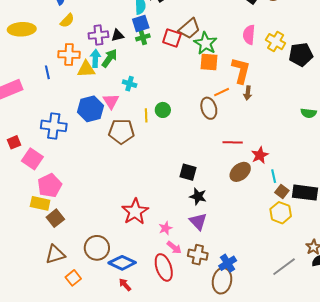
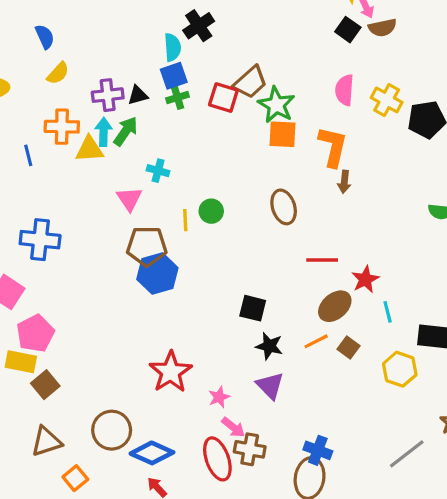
orange line: (222, 92) -> (316, 341), moved
blue hexagon: (90, 109) -> (157, 274), moved
brown square: (282, 192) -> (348, 348), moved
brown cross: (198, 255) -> (250, 449), moved
blue cross: (228, 263) -> (318, 450), turned -36

